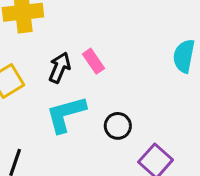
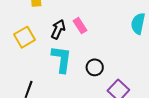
cyan L-shape: (66, 114) -> (62, 59), turned 112

